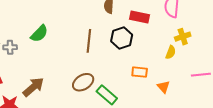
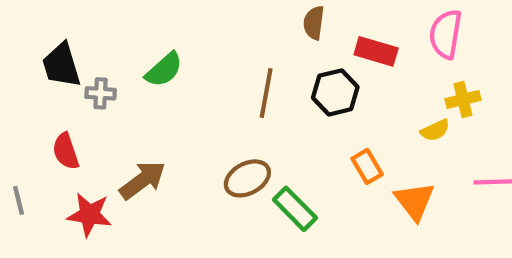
yellow semicircle: (171, 52) -> (435, 130), turned 40
orange rectangle: (140, 72) -> (367, 166), turned 49
orange triangle: (163, 87) -> (415, 201), size x1.5

